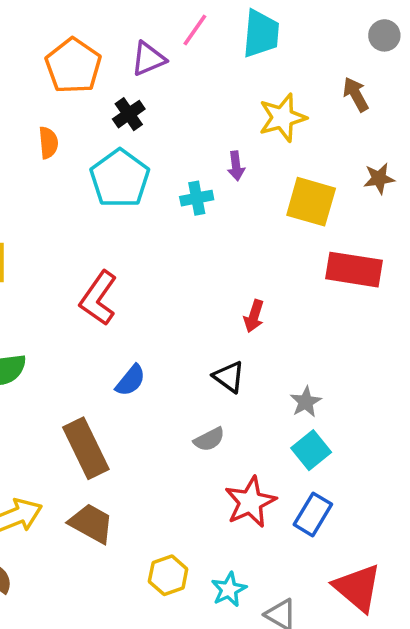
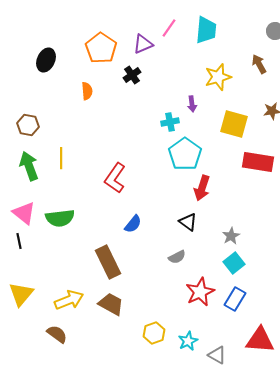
cyan pentagon: (120, 178) -> (185, 154), moved
red arrow: (254, 316) -> (202, 188), size x1.4
red triangle: (358, 588) -> (260, 340), turned -36

